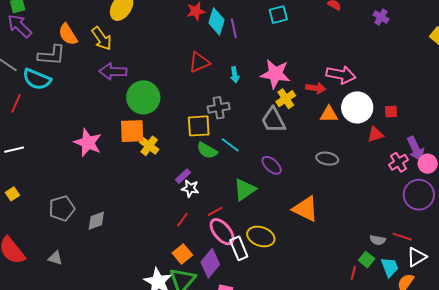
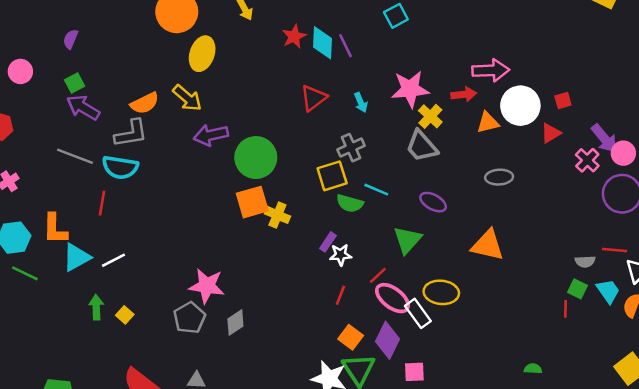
orange semicircle: (68, 34) -> (145, 103), turned -70
pink star: (88, 143) -> (207, 286), moved

